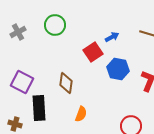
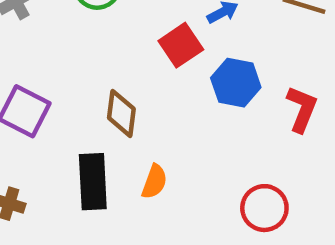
black rectangle: (39, 108) -> (93, 182), moved

